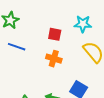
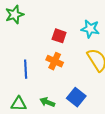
blue line: (17, 47) -> (26, 69), moved, turned 60

